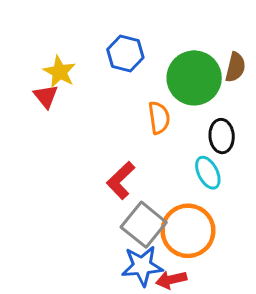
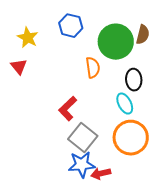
red triangle: (46, 96) -> (19, 67), moved
orange circle: (188, 231) -> (131, 138), moved

